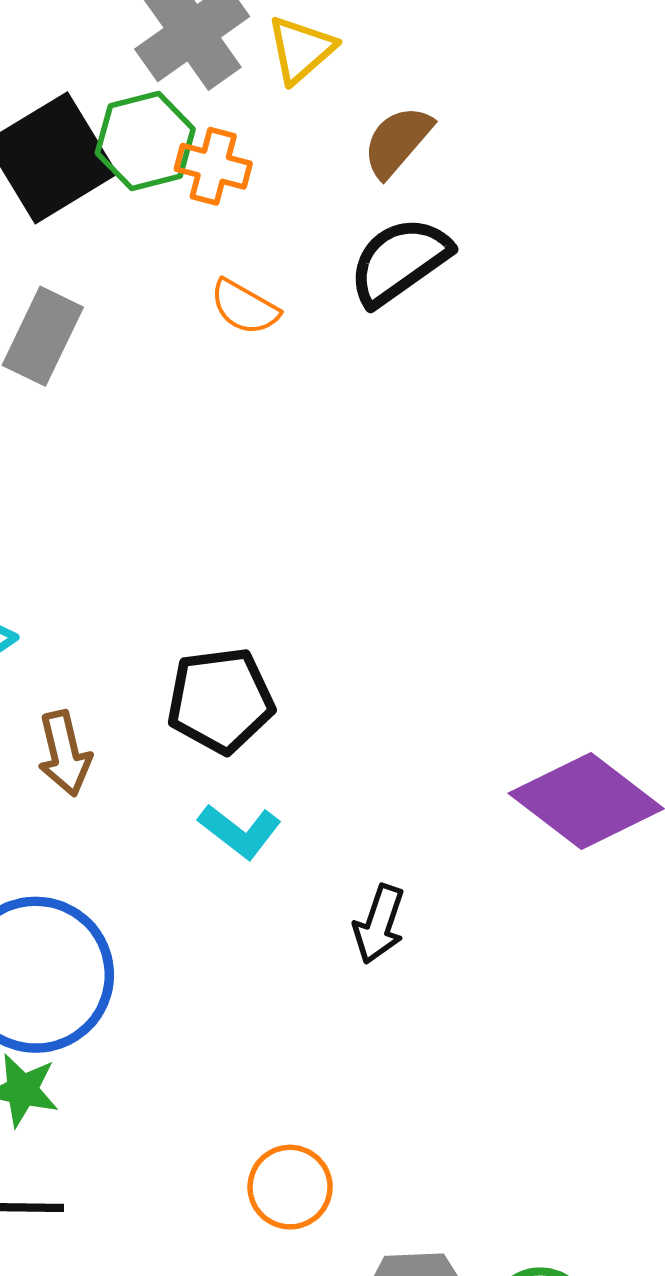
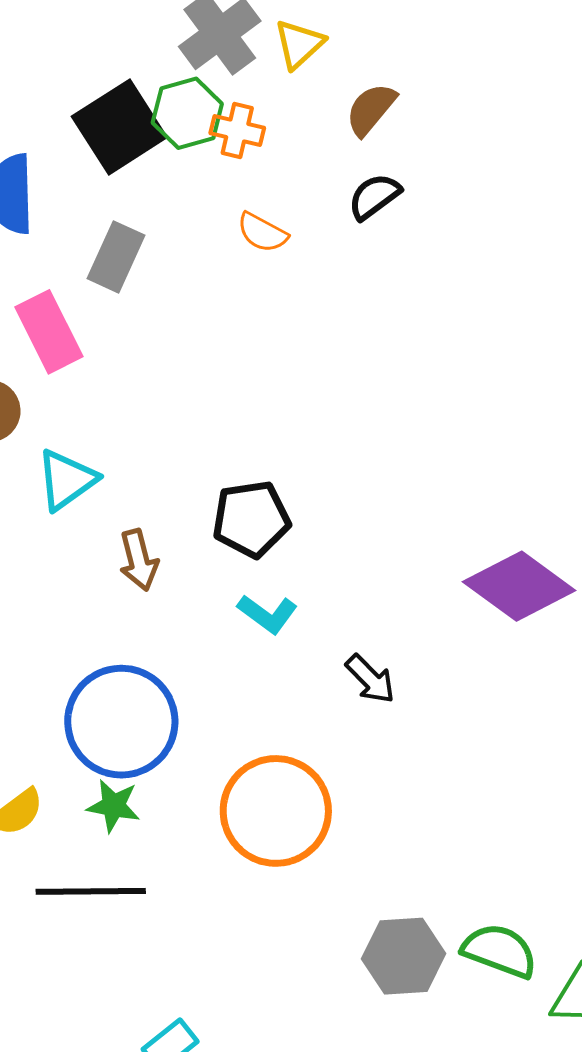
black semicircle: (400, 261) -> (374, 196), size x0.7
black arrow: (379, 924) -> (370, 679), turned -62
orange circle: (290, 1187) -> (276, 811), moved, size x1.8

